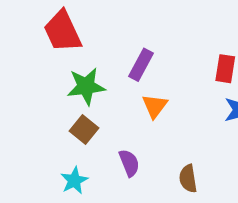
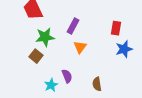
brown square: (84, 130) -> (36, 56), moved
cyan star: (74, 181) -> (51, 85), moved

